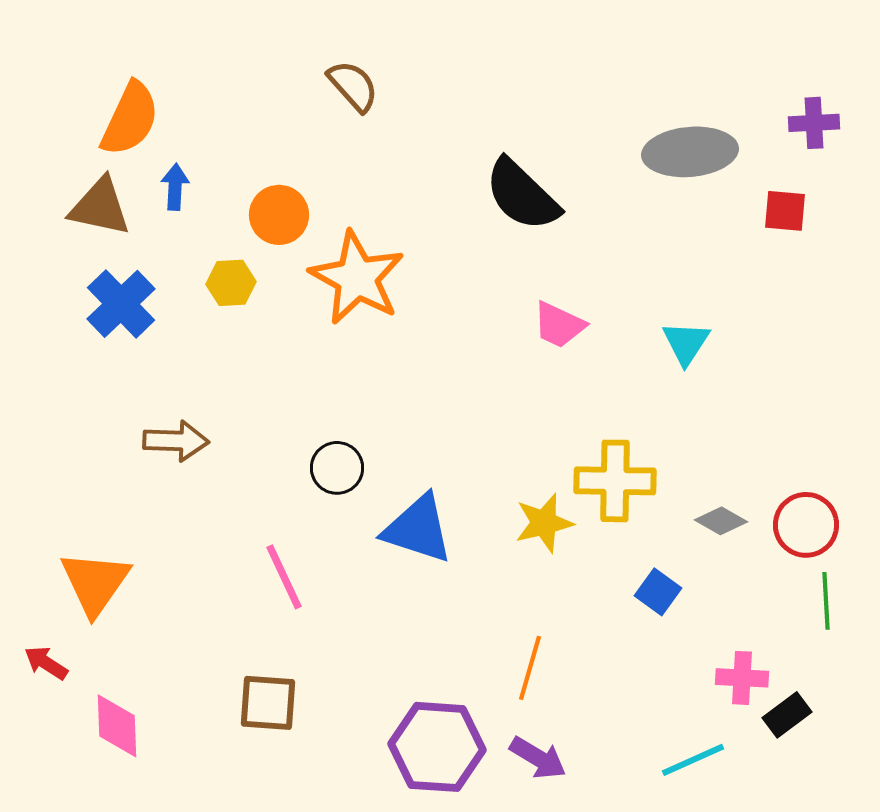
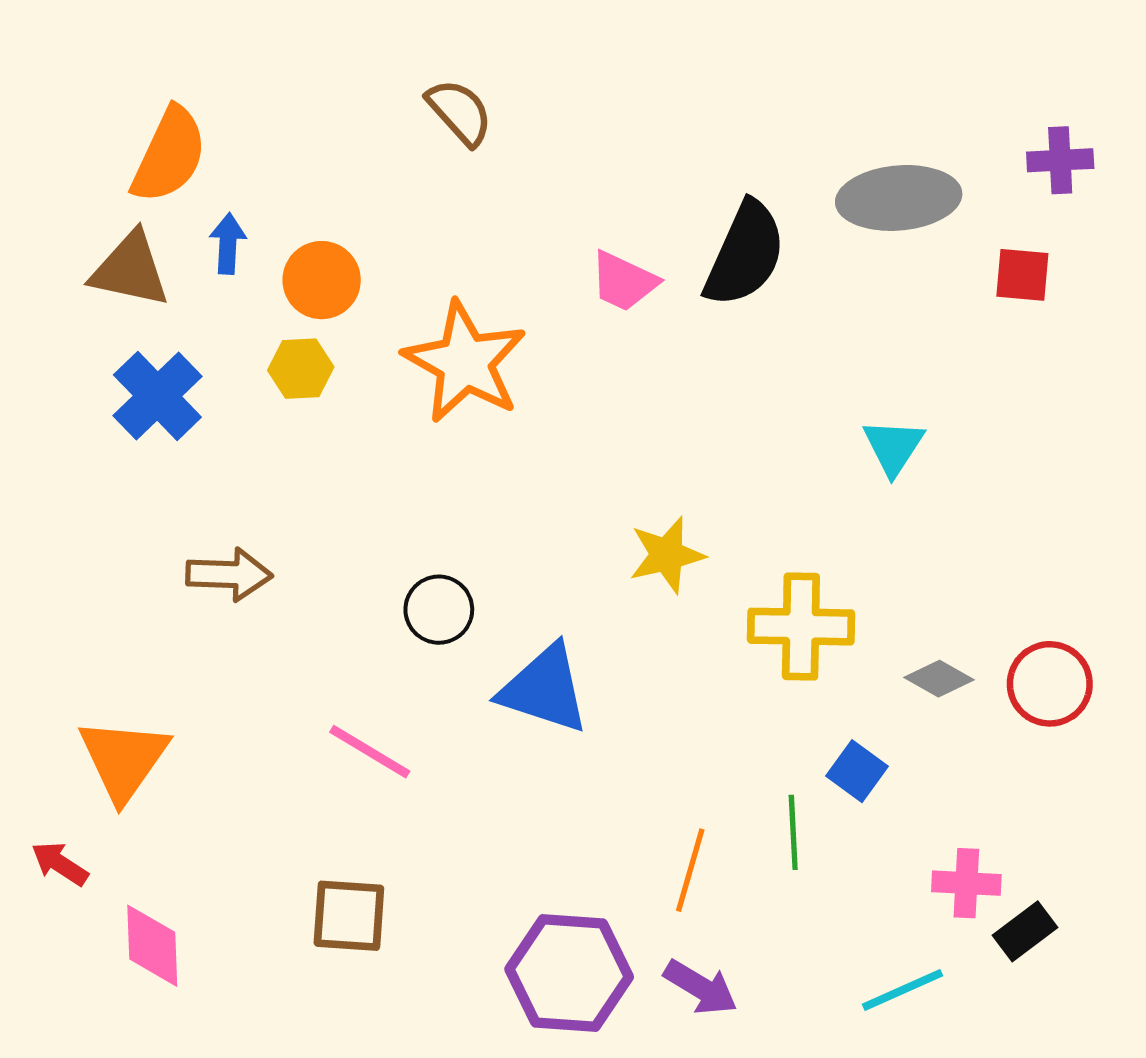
black semicircle: (522, 195) -> (745, 254), moved, turned -110
orange circle: (279, 215) -> (322, 280), moved
pink trapezoid: (559, 325) -> (624, 281), moved
yellow star: (544, 523) -> (667, 555), moved
pink line: (284, 577) -> (370, 752), turned -34
green line: (826, 601) -> (793, 832), moved

